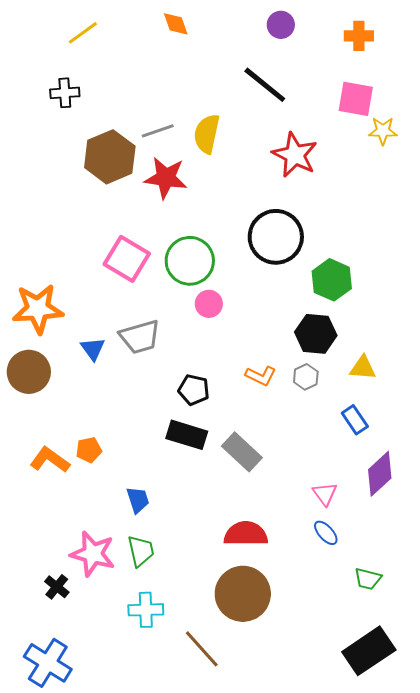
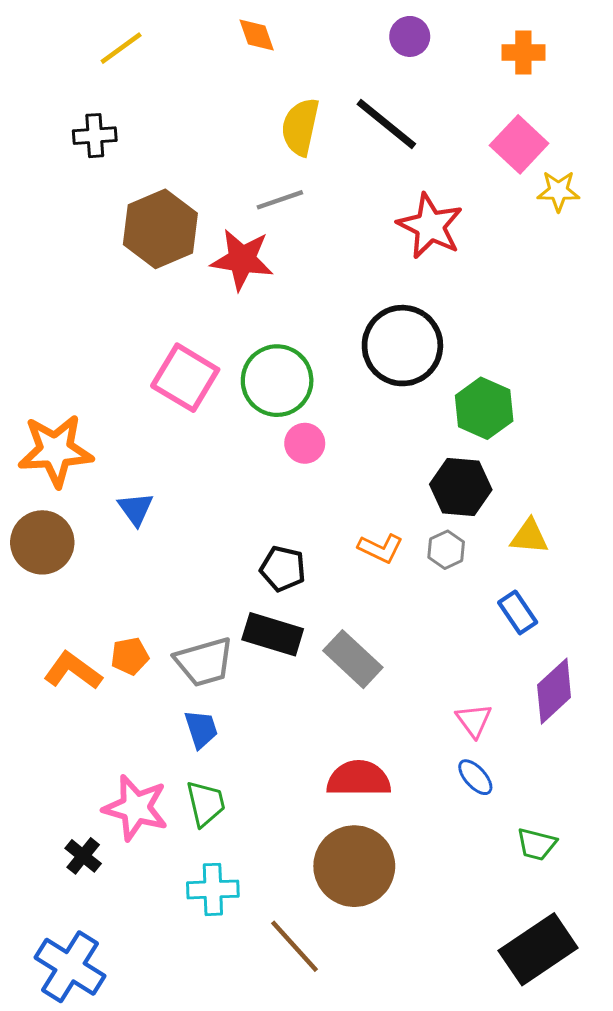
pink square: (356, 99) -> (519, 144), turned 33
gray line: (158, 131) -> (280, 200), moved
yellow semicircle: (207, 134) -> (300, 127), moved
gray trapezoid: (140, 337) -> (204, 662), moved

